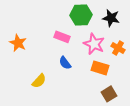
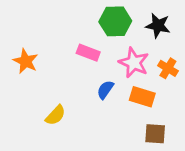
blue semicircle: (65, 63) -> (105, 90), moved, turned 72
brown square: (109, 94) -> (155, 134), turned 35

